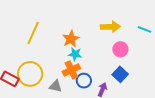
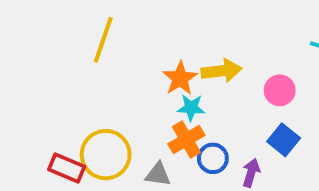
yellow arrow: (110, 27) -> (221, 71), moved
yellow line: (33, 33) -> (103, 40), moved

